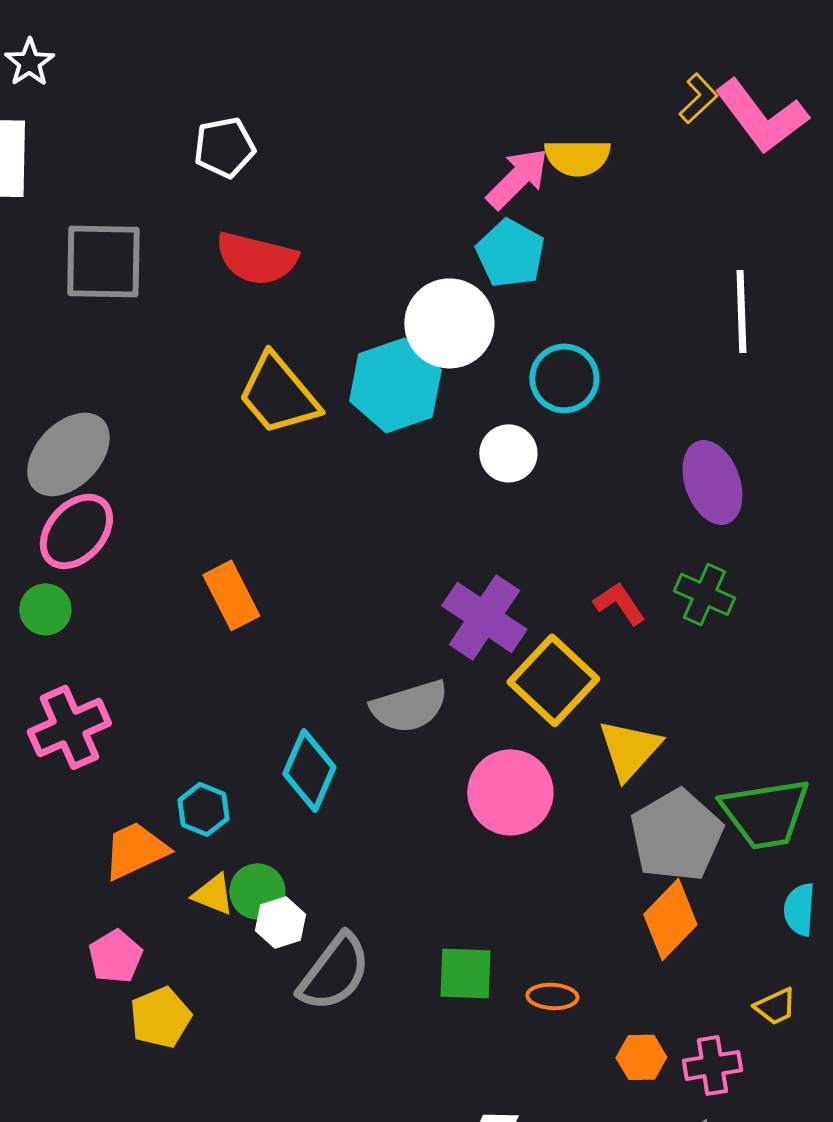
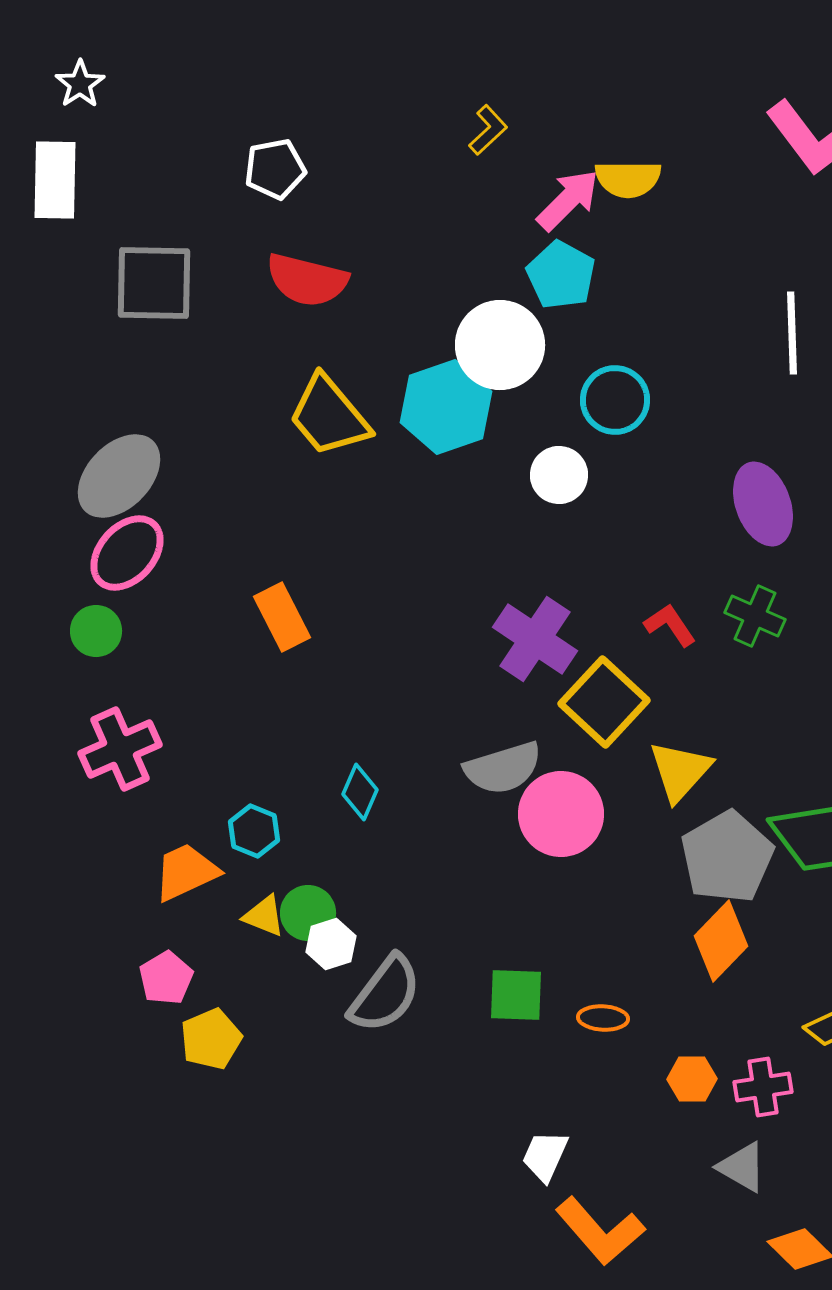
yellow L-shape: (698, 98) -> (488, 130), moved
gray semicircle: (409, 706) -> (503, 768), moved
cyan diamond: (309, 770) -> (360, 792), size x0.7

